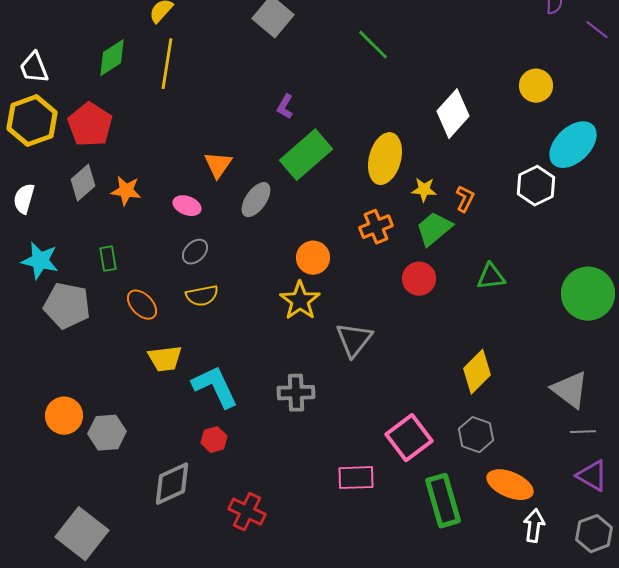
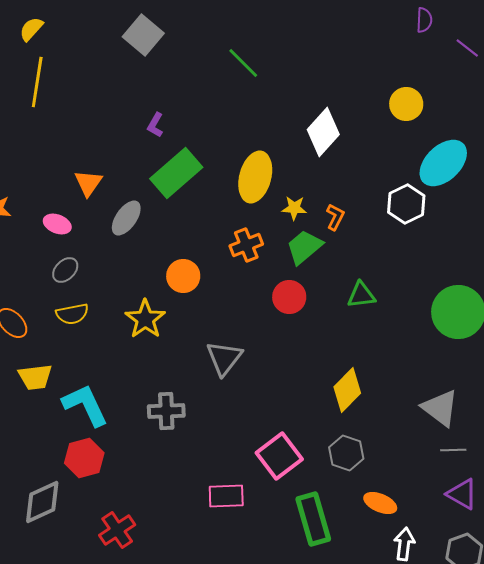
yellow star: (300, 301) -> (145, 319), moved
red hexagon: (214, 440) -> (84, 458), size x1.5
orange ellipse: (510, 485) -> (380, 503), size x0.7
red cross: (247, 512) -> (117, 530), turned 30

